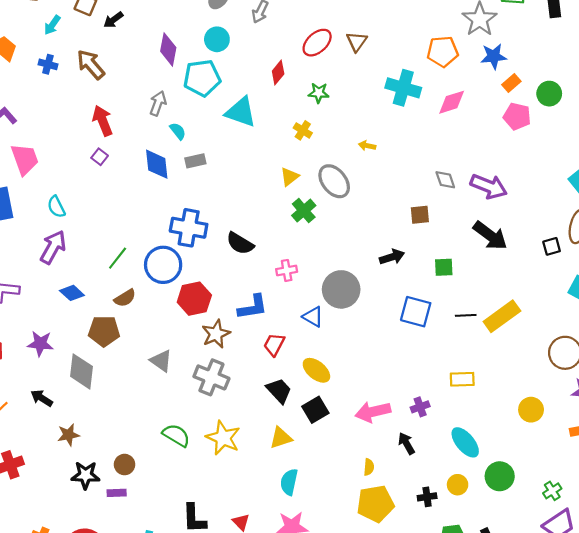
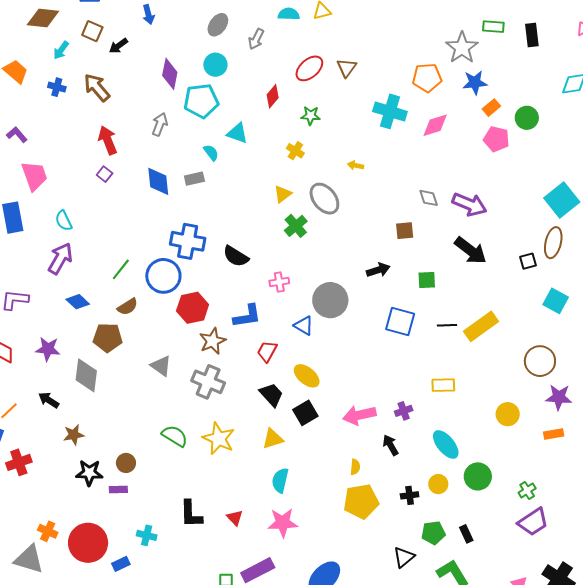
cyan triangle: (241, 112) -> (237, 133), size x0.7
cyan semicircle: (178, 131) -> (211, 153), moved

